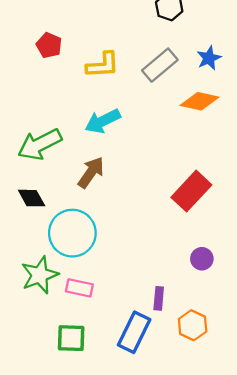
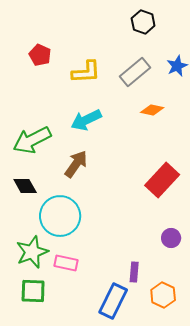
orange diamond: (200, 101) -> (152, 110), moved, size x0.7
green square: (71, 338) -> (33, 291), moved

